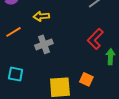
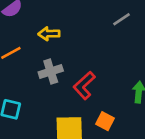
red L-shape: (95, 39) -> (84, 85), moved

